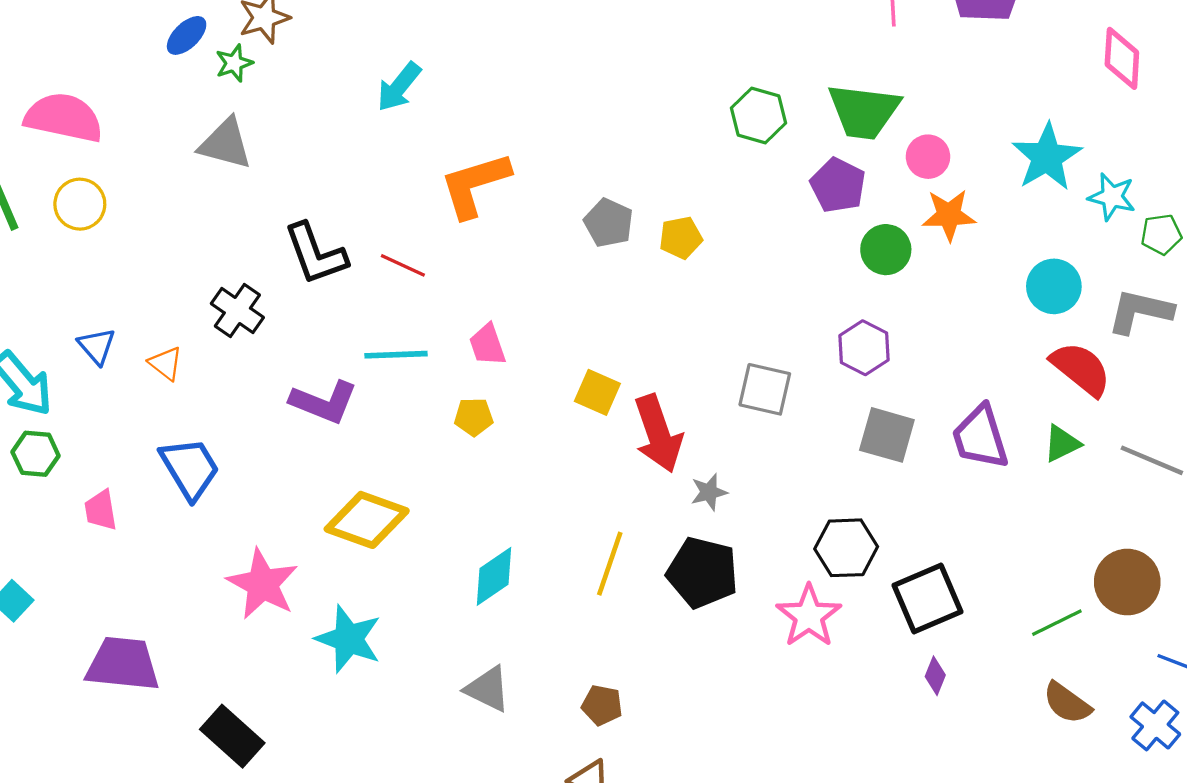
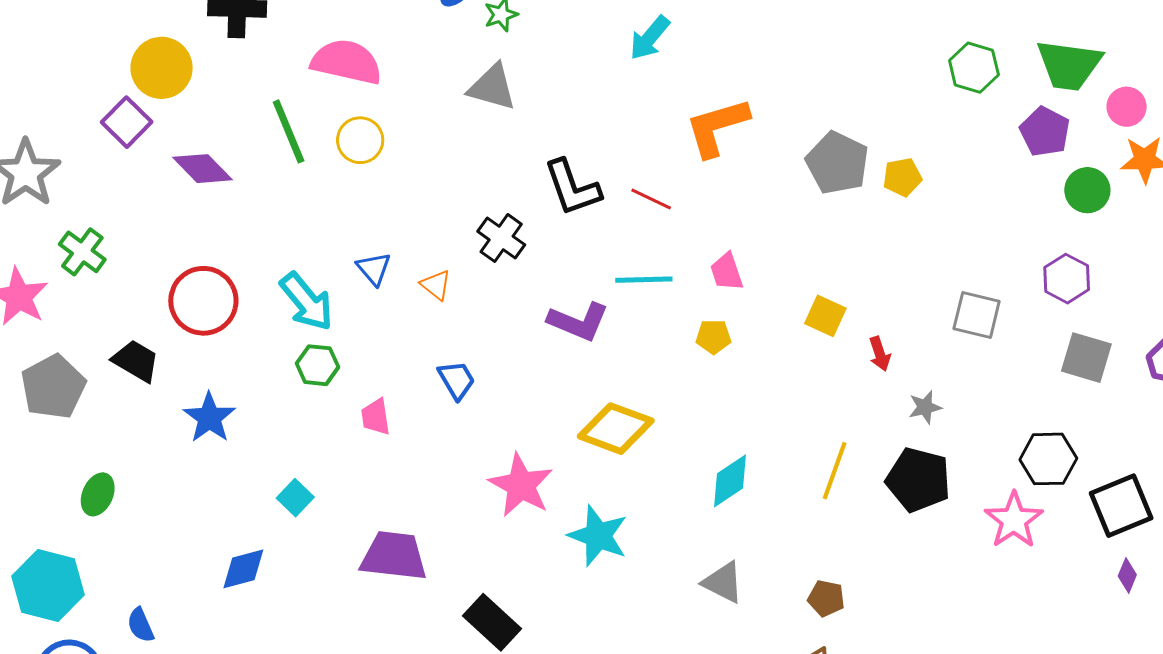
gray pentagon: (609, 223) -> (837, 163), size x1.4
red arrow: (658, 434) -> (880, 354), size x0.5
blue trapezoid: (190, 468) -> (457, 380), size x0.7

